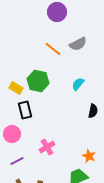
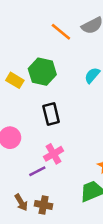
black rectangle: (25, 110) -> (51, 114), moved
purple line: (17, 161) -> (37, 171), moved

